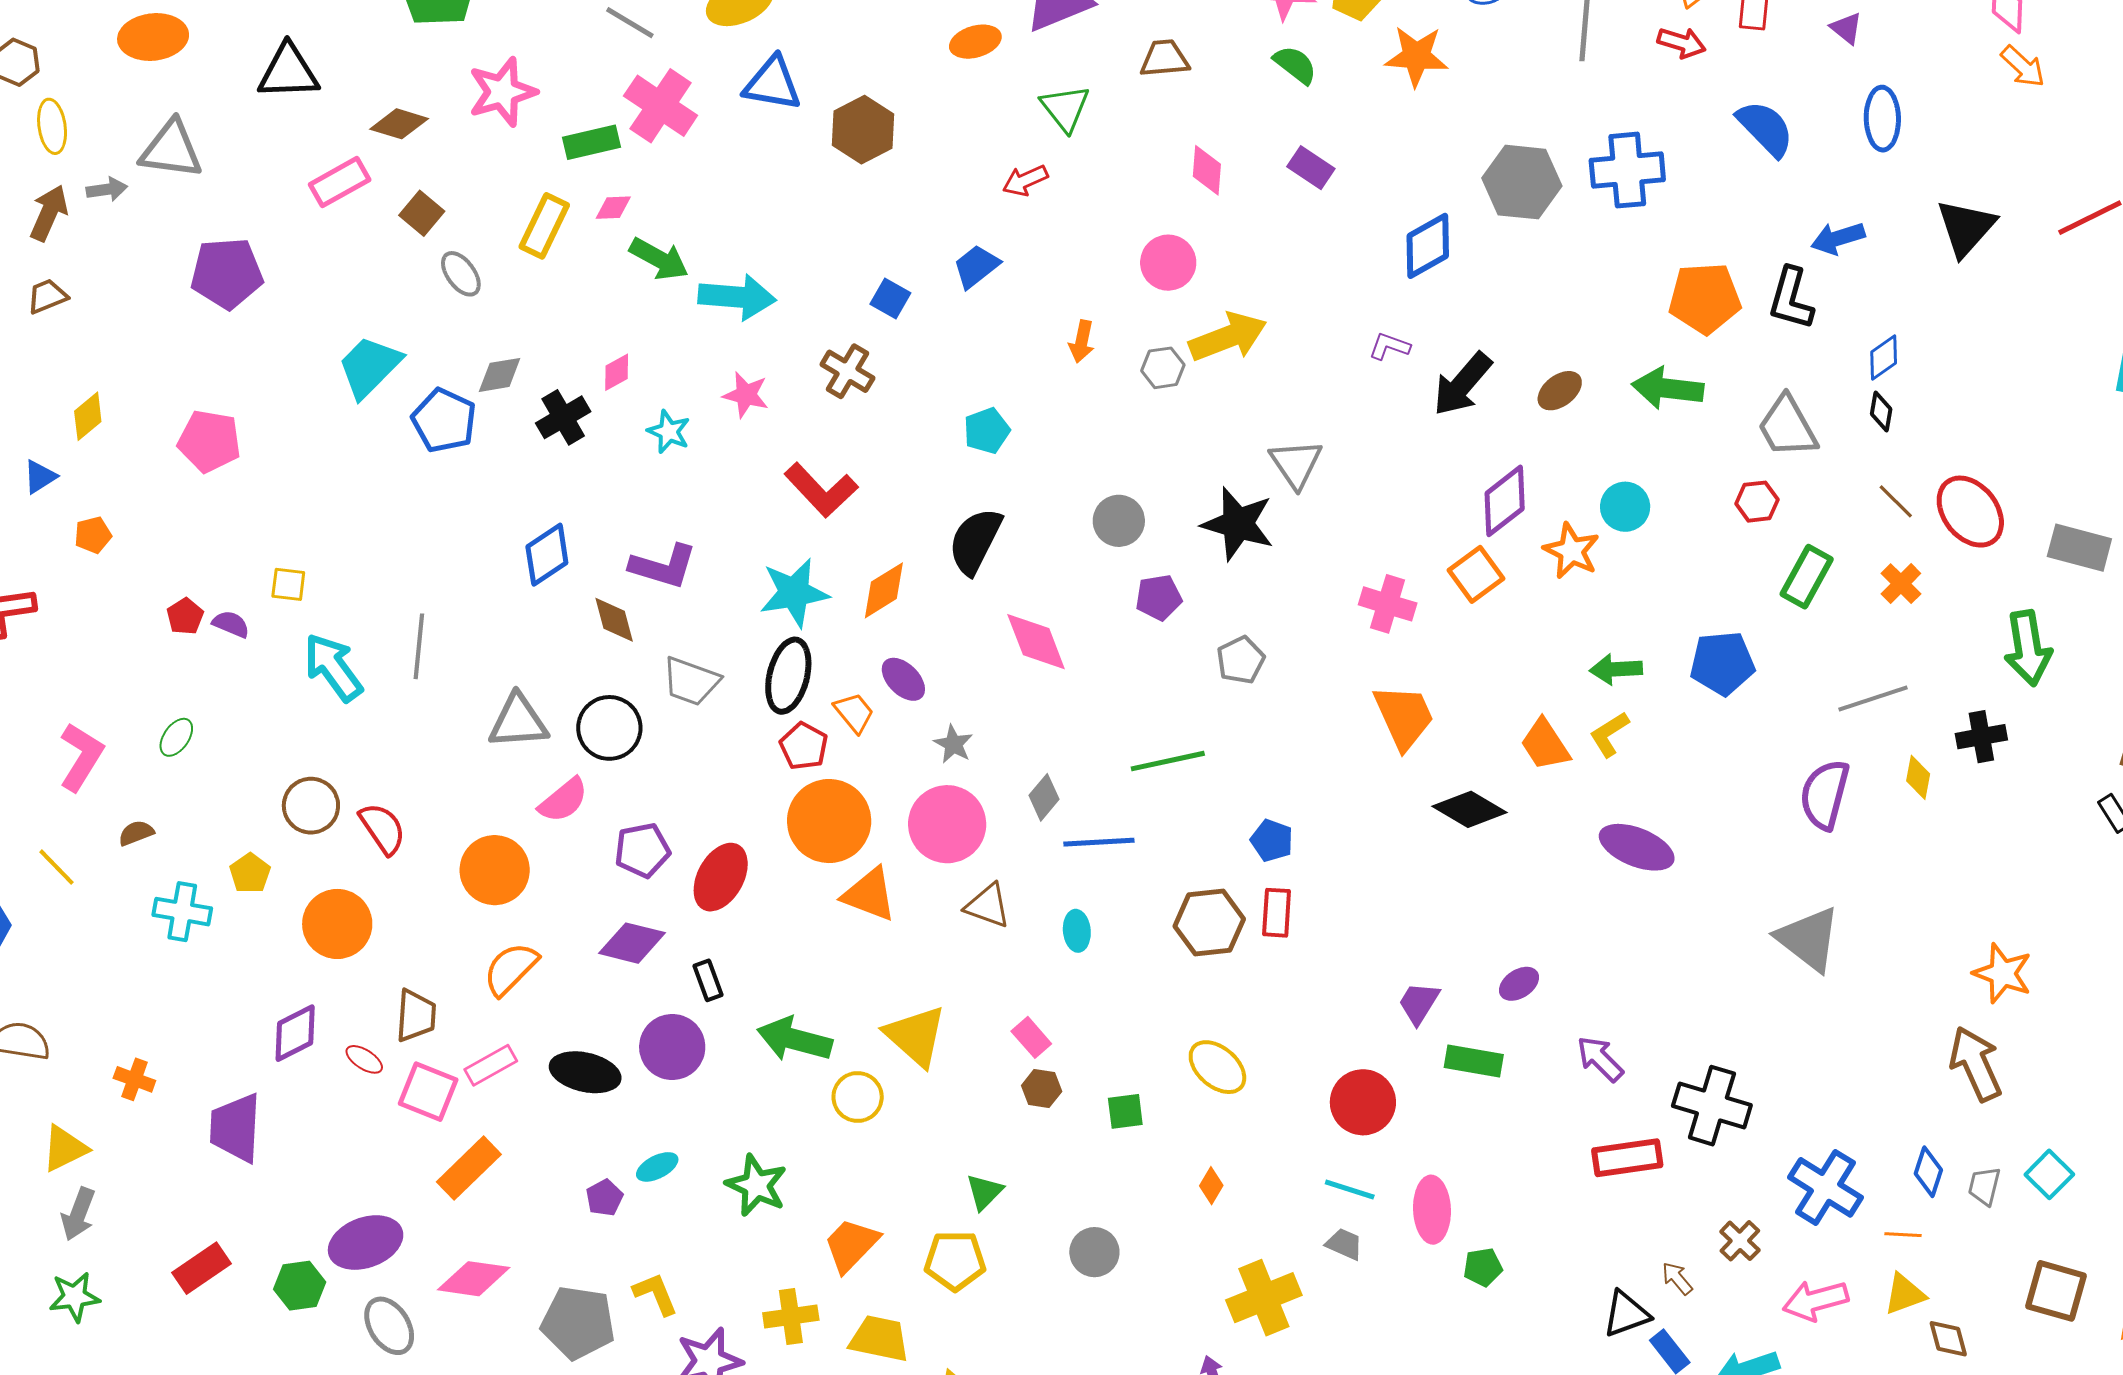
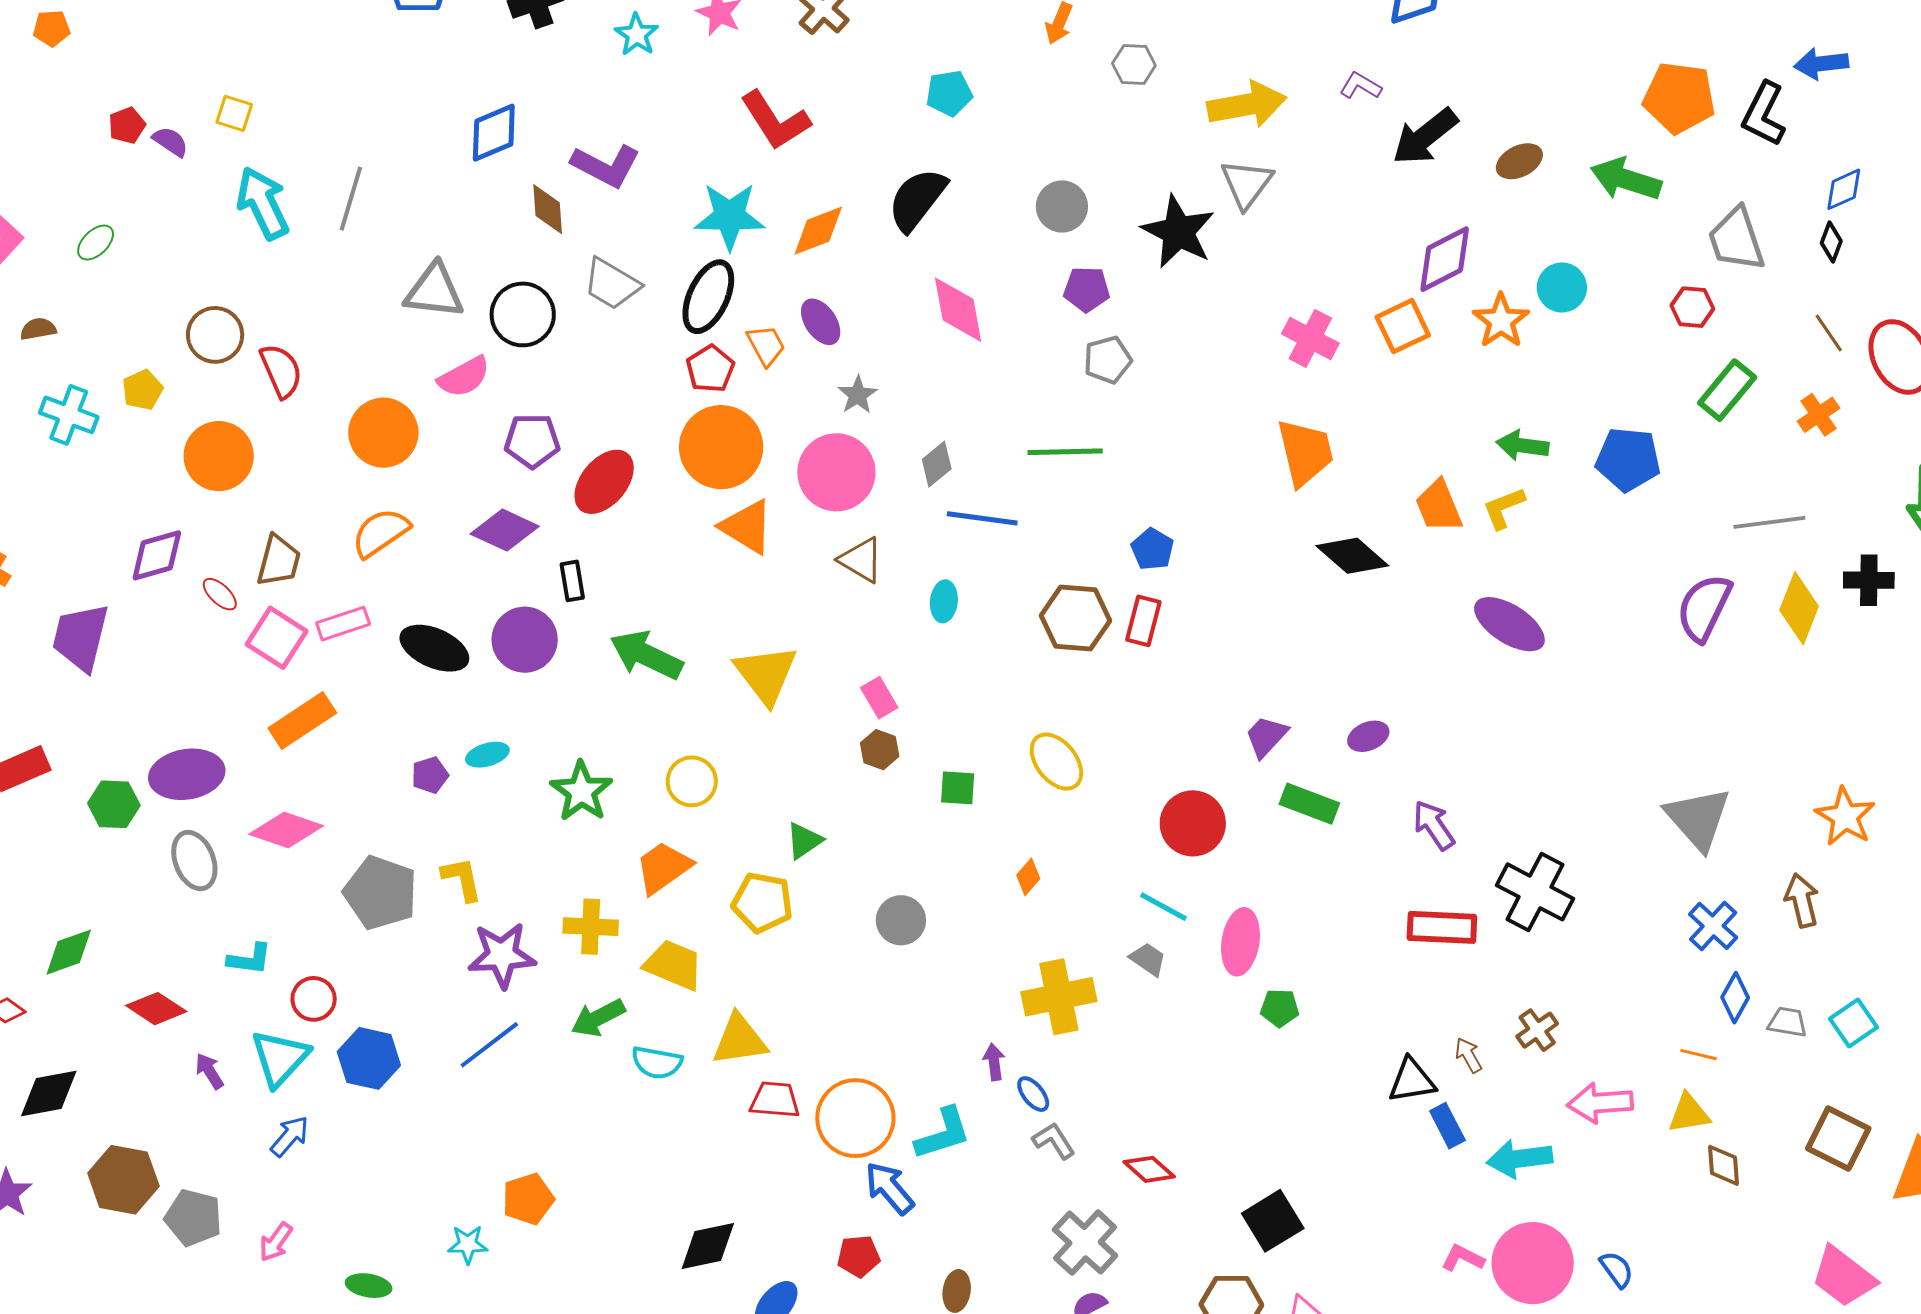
yellow arrow: (1228, 337) -> (1247, 105), moved
gray pentagon: (1241, 660) -> (1108, 360), moved
yellow diamond: (1918, 777) -> (1799, 608), size x1.6
gray triangle: (1809, 939) -> (1698, 818), moved
brown arrow: (1976, 1064) -> (1802, 900), size x0.7
yellow circle: (858, 1097) -> (692, 781), moved
gray trapezoid: (1984, 1186) -> (1787, 1022), turned 75
blue cross: (1825, 1187) -> (1713, 926), moved, size x0.7

